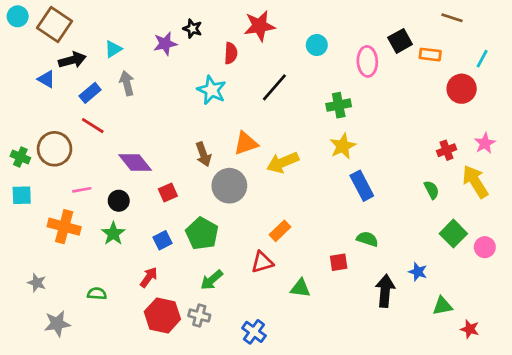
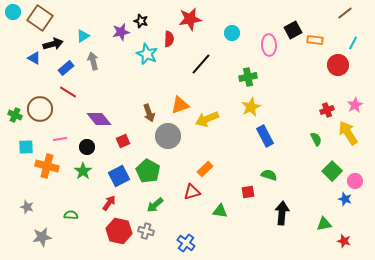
brown line: (452, 18) -> (345, 13), moved, turned -56
cyan star: (212, 90) -> (147, 54), moved
cyan square: (22, 195) -> (26, 147), moved
blue square: (162, 240) -> (119, 176), size x1.5
blue star: (418, 272) -> (345, 199), moved

